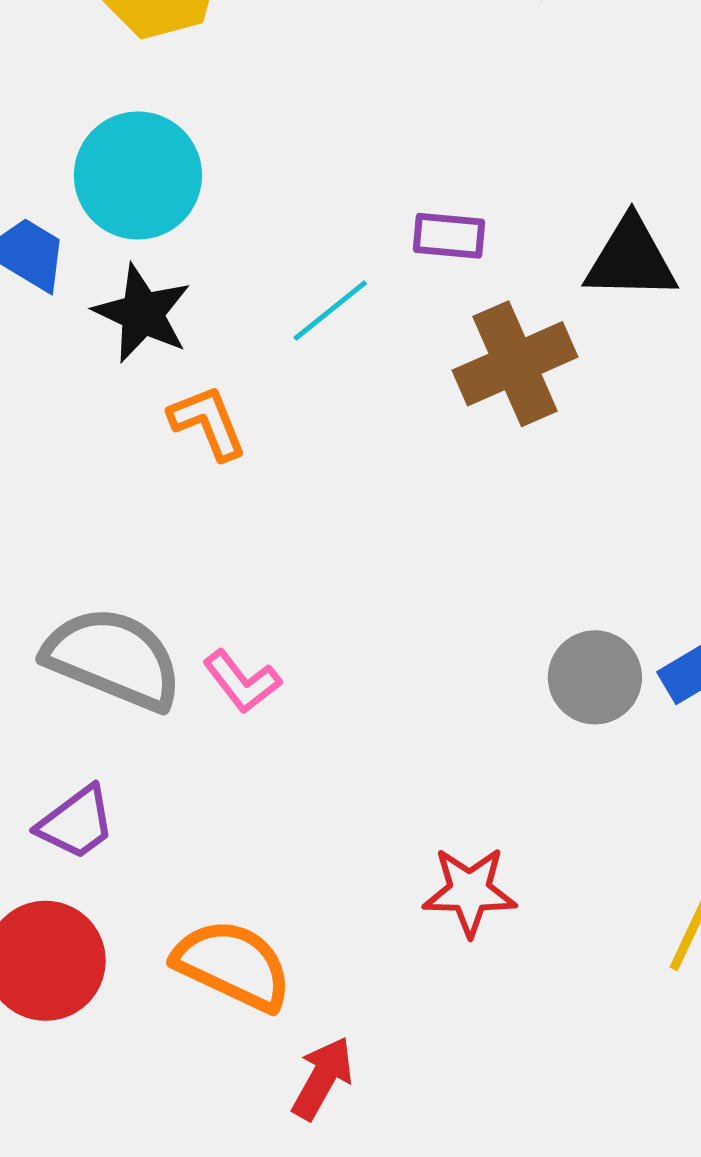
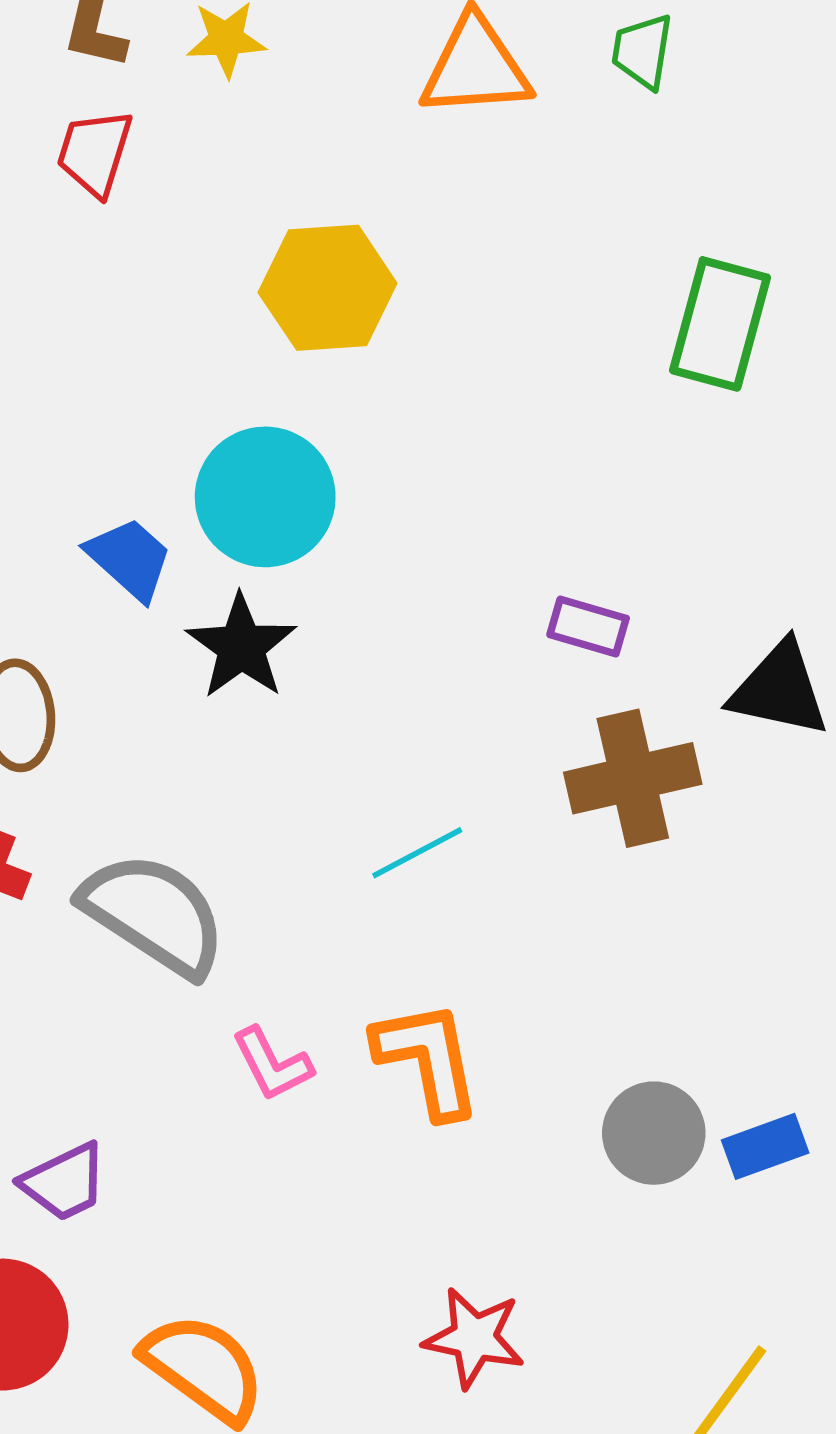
cyan line: (330, 311) -> (417, 853), moved
orange L-shape: (208, 422) -> (428, 1059), moved, size x1.4
gray semicircle: (113, 658) -> (154, 914), moved

